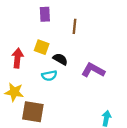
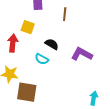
yellow square: (42, 47) -> (28, 27), moved
cyan semicircle: (49, 76) -> (42, 59), turned 40

